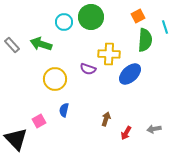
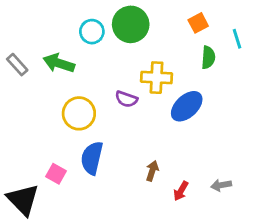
green semicircle: (145, 40) -> (208, 57), size x0.7
blue semicircle: (64, 110) -> (92, 158), size x1.6
pink square: (39, 121) -> (56, 174), turned -32

